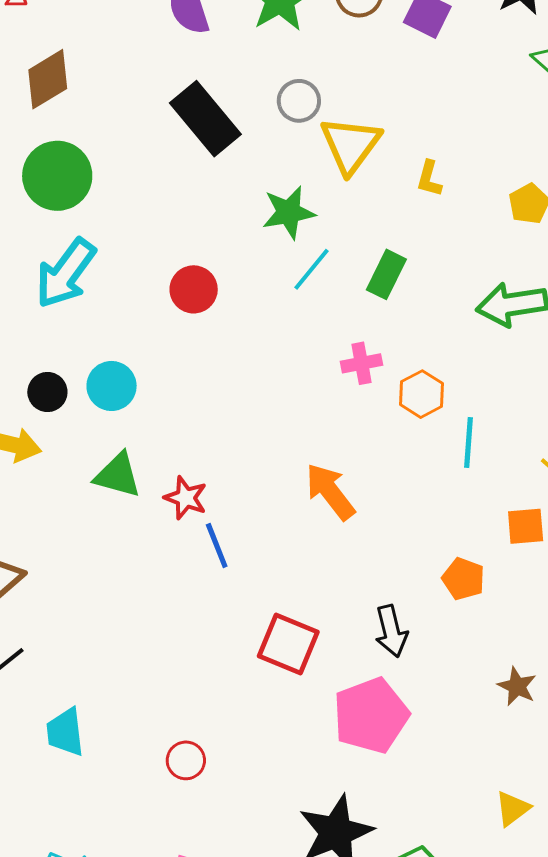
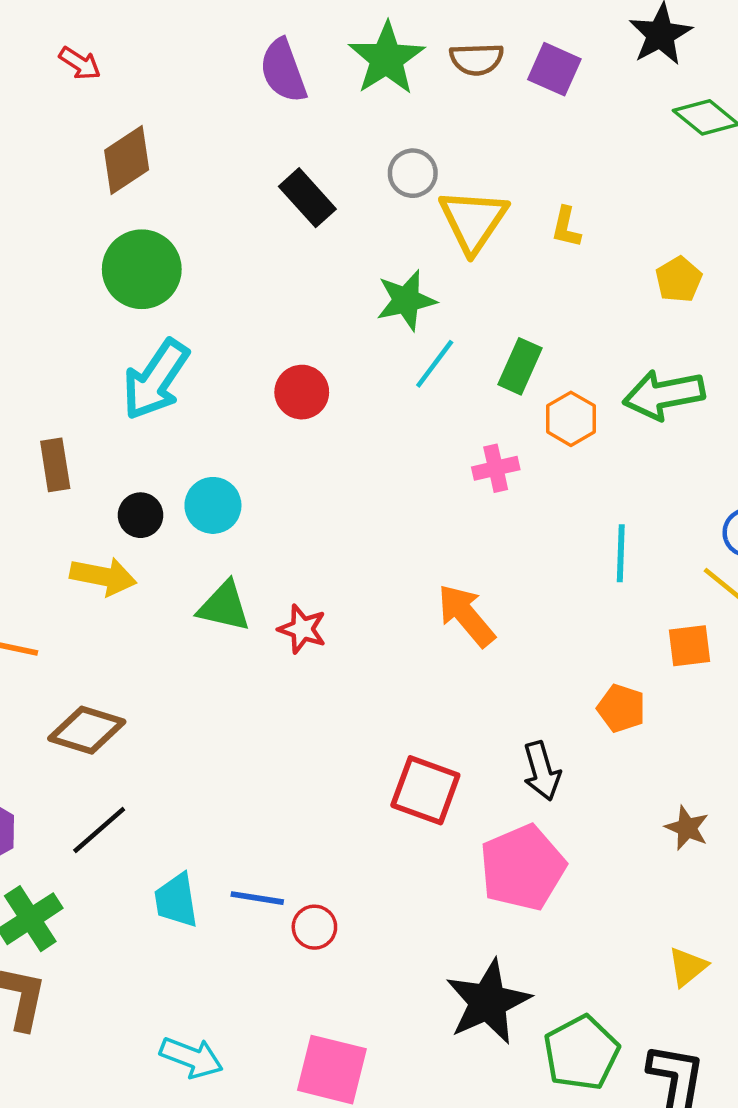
black rectangle: (205, 119) -> (307, 198), size x0.7
yellow L-shape: (429, 179) -> (566, 227), moved
orange hexagon: (421, 394) -> (571, 419), moved
blue line: (217, 545) -> (257, 898), moved, turned -57

